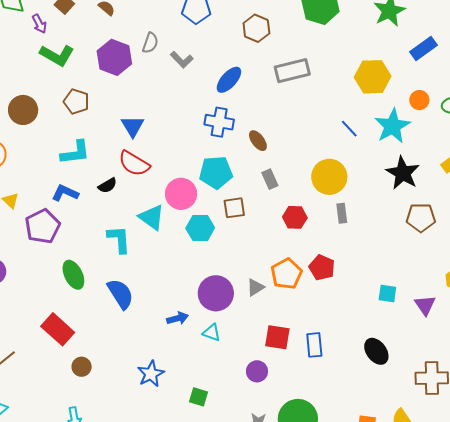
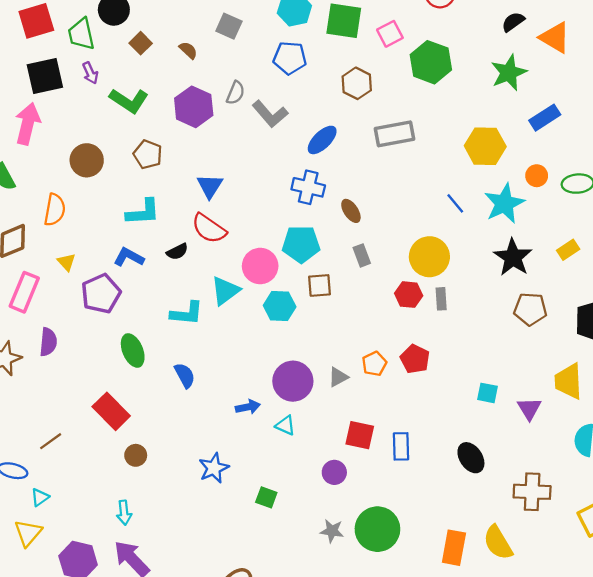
purple arrow: (39, 24) -> (90, 73), moved
gray L-shape: (182, 60) -> (270, 114), size x1.4
cyan triangle: (152, 217) -> (225, 291), turned 44
red hexagon: (295, 217) -> (409, 295), moved
cyan L-shape: (119, 239) -> (187, 313), turned 96
orange pentagon: (286, 274) -> (374, 364), size x0.7
blue semicircle: (120, 294) -> (185, 375), size x0.7

